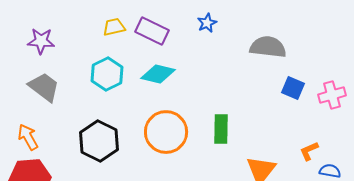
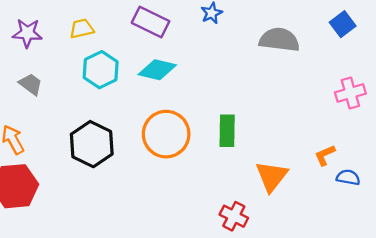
yellow trapezoid: (114, 27) -> (82, 29), moved
gray trapezoid: (44, 87) -> (31, 84), size x0.7
blue square: (293, 88) -> (343, 24), moved, turned 30

